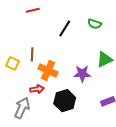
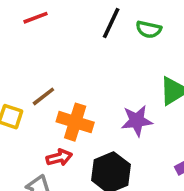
black line: (65, 29) -> (111, 23), moved
brown line: (32, 54) -> (43, 96), turned 56

